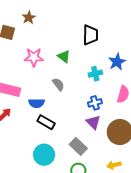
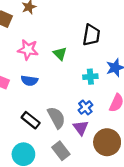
gray semicircle: (58, 84) -> (56, 118), moved, size x1.5
blue semicircle: (37, 103) -> (29, 81), moved
blue cross: (95, 103) -> (85, 108), turned -32

